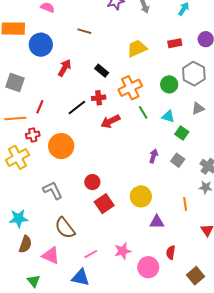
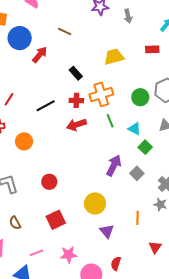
red rectangle: (175, 43) -> (152, 49), moved
red arrow: (65, 68) -> (40, 55), moved
red cross: (99, 98) -> (76, 100), moved
orange circle: (61, 146) -> (24, 141), size x0.7
purple arrow: (154, 156) -> (114, 165), size x1.5
red square: (104, 204) -> (56, 220), moved
purple triangle: (157, 222) -> (107, 231), turned 42
brown semicircle: (65, 228) -> (15, 223), size x0.6

